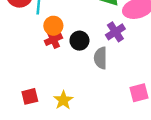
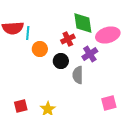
red cross: (53, 39) -> (68, 39), moved

